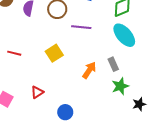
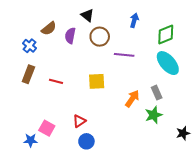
yellow square: (54, 53) -> (97, 81), turned 30
green star: (120, 86) -> (154, 115), moved
blue circle: (65, 112) -> (86, 141), moved

